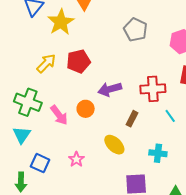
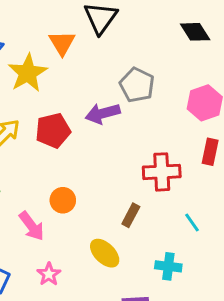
purple arrow: (110, 89) -> (103, 113), moved
pink arrow: (59, 115) -> (32, 226), moved
cyan line: (170, 116) -> (192, 223), moved

